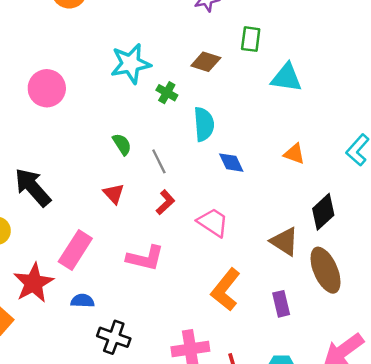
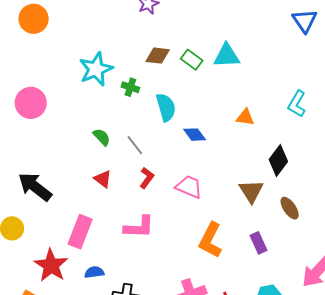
green rectangle: (251, 39) -> (192, 60), moved, turned -50
brown triangle: (284, 242) -> (251, 191), turned 36
brown ellipse: (326, 270) -> (290, 208), size x0.6

